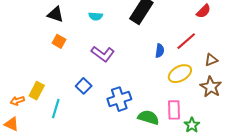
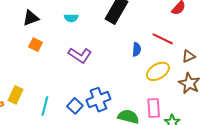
black triangle: (55, 14) -> (31, 18), turned -36
red line: (186, 41) -> (163, 39), turned 70
blue square: (84, 86) -> (75, 106), moved
cyan line: (56, 109) -> (45, 106), moved

